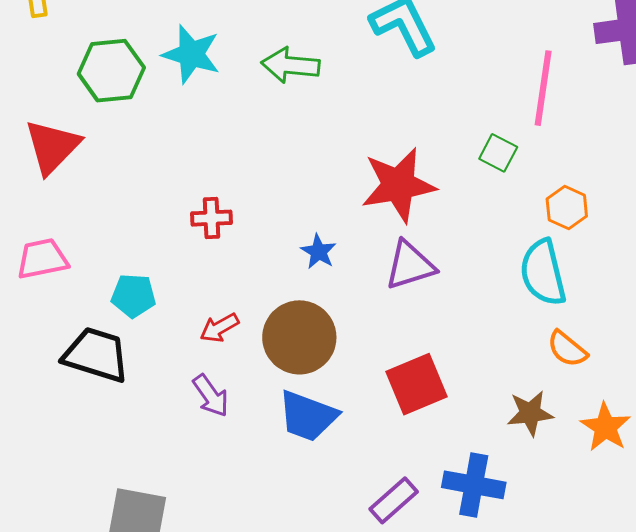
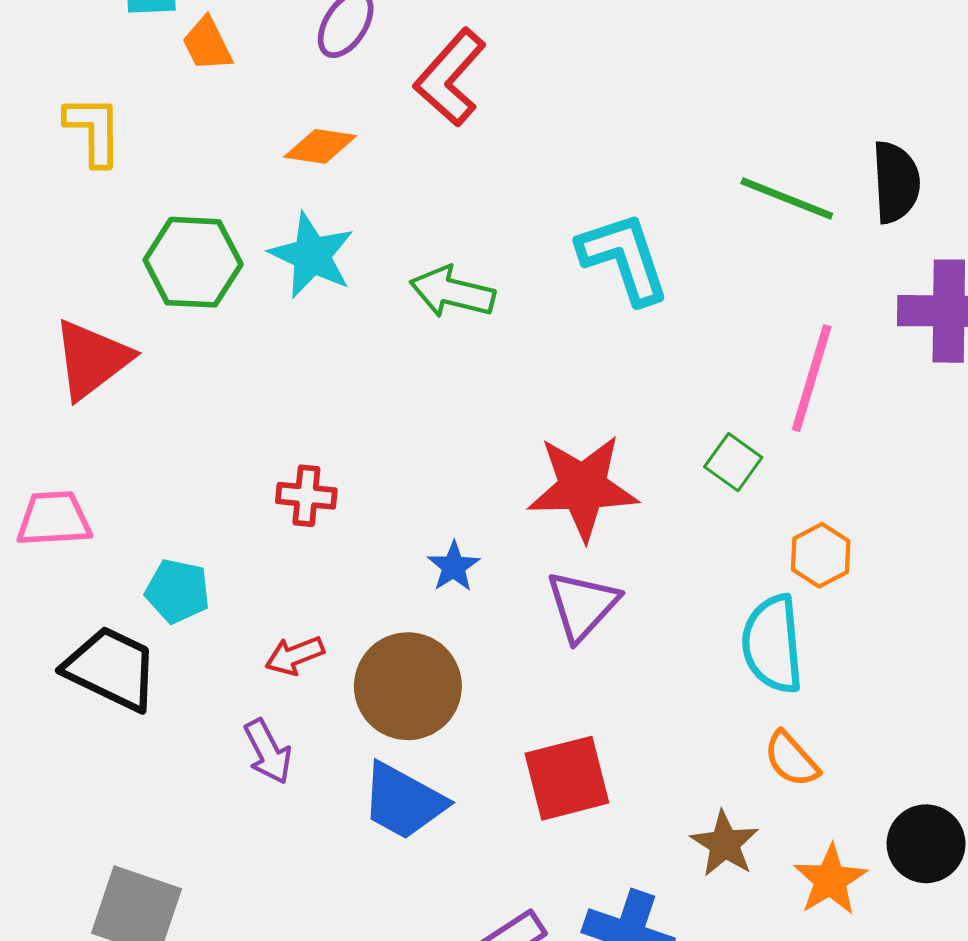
purple triangle: (410, 265) -> (582, 606), turned -38
brown star: (530, 413) -> (725, 844), turned 30

